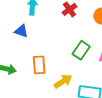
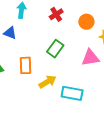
green rectangle: (81, 50) -> (55, 49), moved

